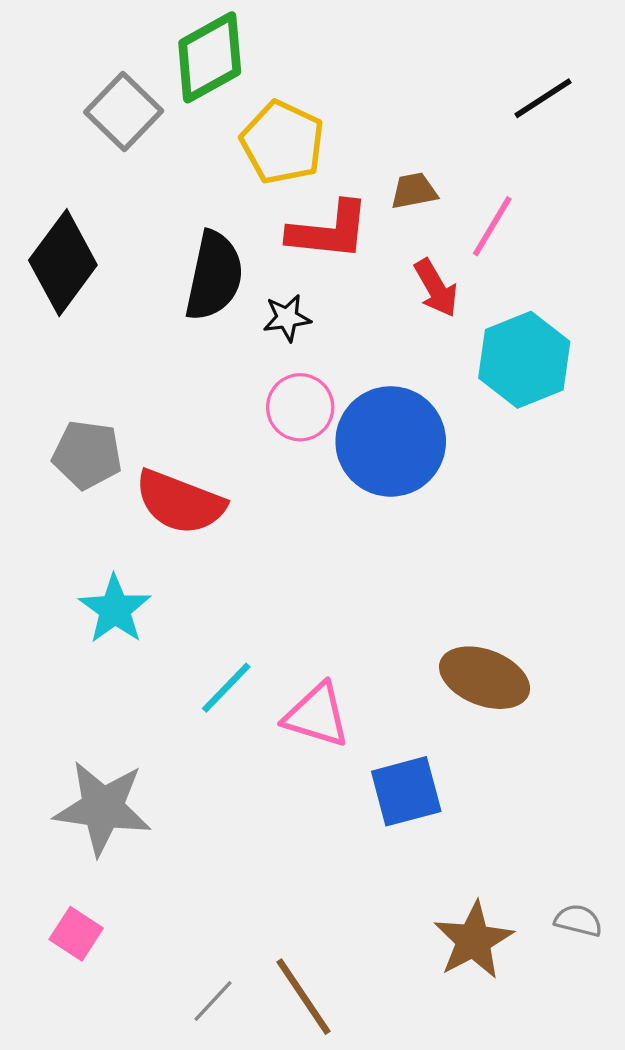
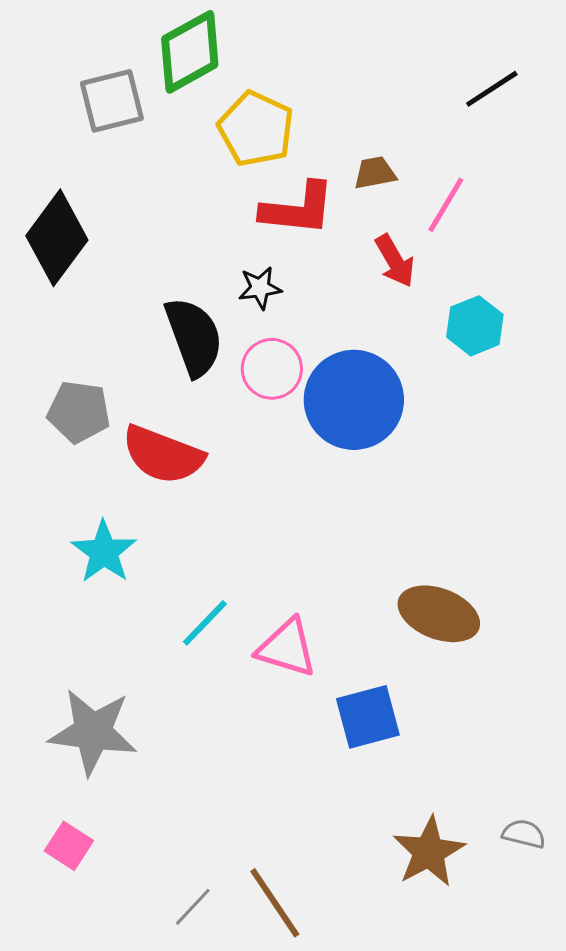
gray square: (124, 111) -> (112, 101), turned 32
black semicircle: (214, 276) -> (194, 337), moved, turned -32
cyan hexagon: (524, 360) -> (475, 326), size x0.7

